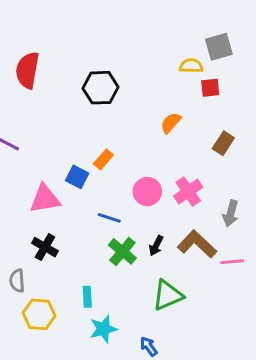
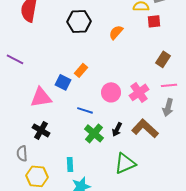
orange semicircle: (171, 123) -> (116, 32), moved
pink line: (232, 262) -> (169, 85), moved

